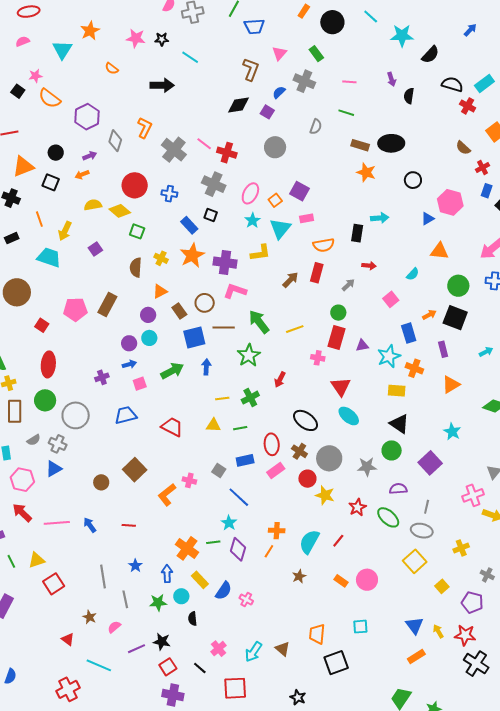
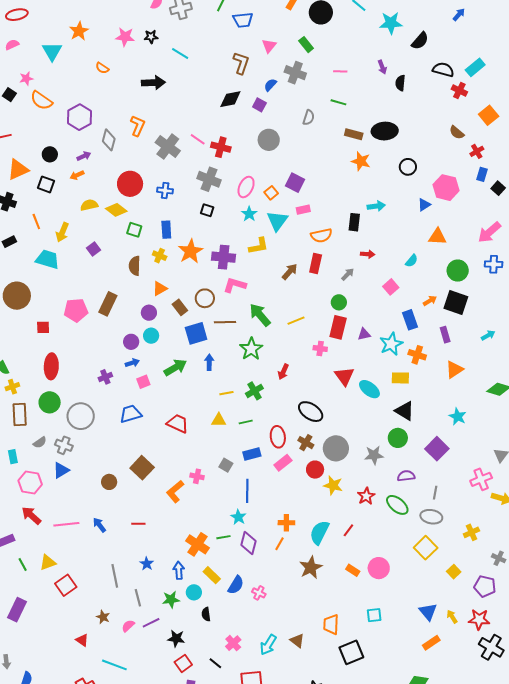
blue rectangle: (189, 225) -> (166, 230), moved, turned 42
red square: (42, 325) -> (43, 327), turned -32
cyan ellipse: (349, 416) -> (369, 389), moved
blue line: (239, 497) -> (247, 491), turned 50
brown star: (299, 576) -> (311, 568), size x1.6
purple line: (136, 649) -> (151, 623), moved

